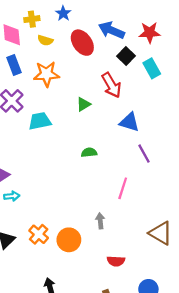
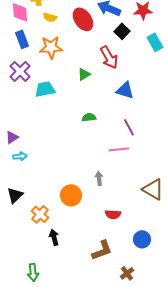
cyan rectangle: (152, 68) -> (155, 42), moved
purple line: (144, 154) -> (129, 127), moved
pink line: (123, 188) -> (119, 149), turned 66
orange cross: (39, 234) -> (40, 214), moved

